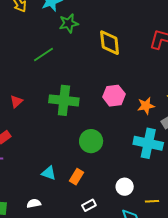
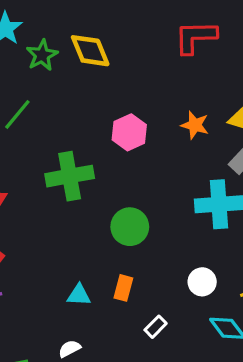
yellow diamond: (110, 43) -> (90, 51), moved
pink hexagon: (114, 96) -> (129, 132), moved
orange star: (146, 106) -> (195, 125), moved, turned -30

